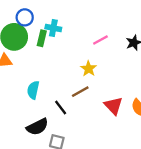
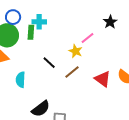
pink line: (100, 40) -> (88, 38), moved
cyan semicircle: (33, 90) -> (21, 80), moved
black line: (61, 108) -> (49, 63), moved

